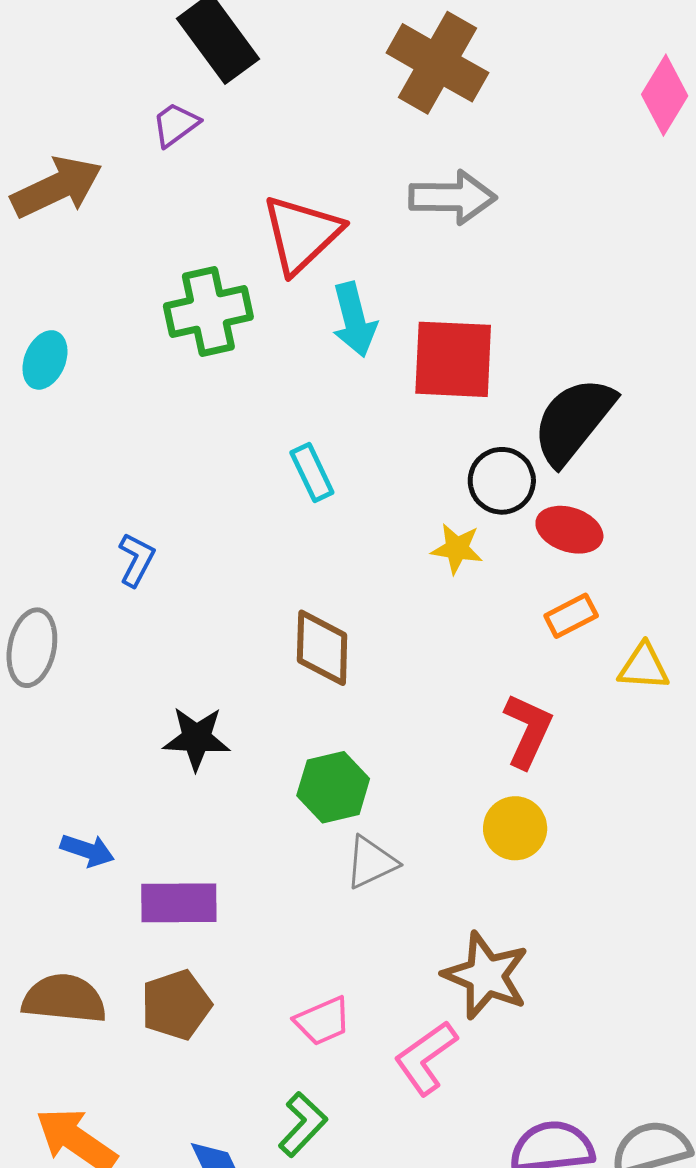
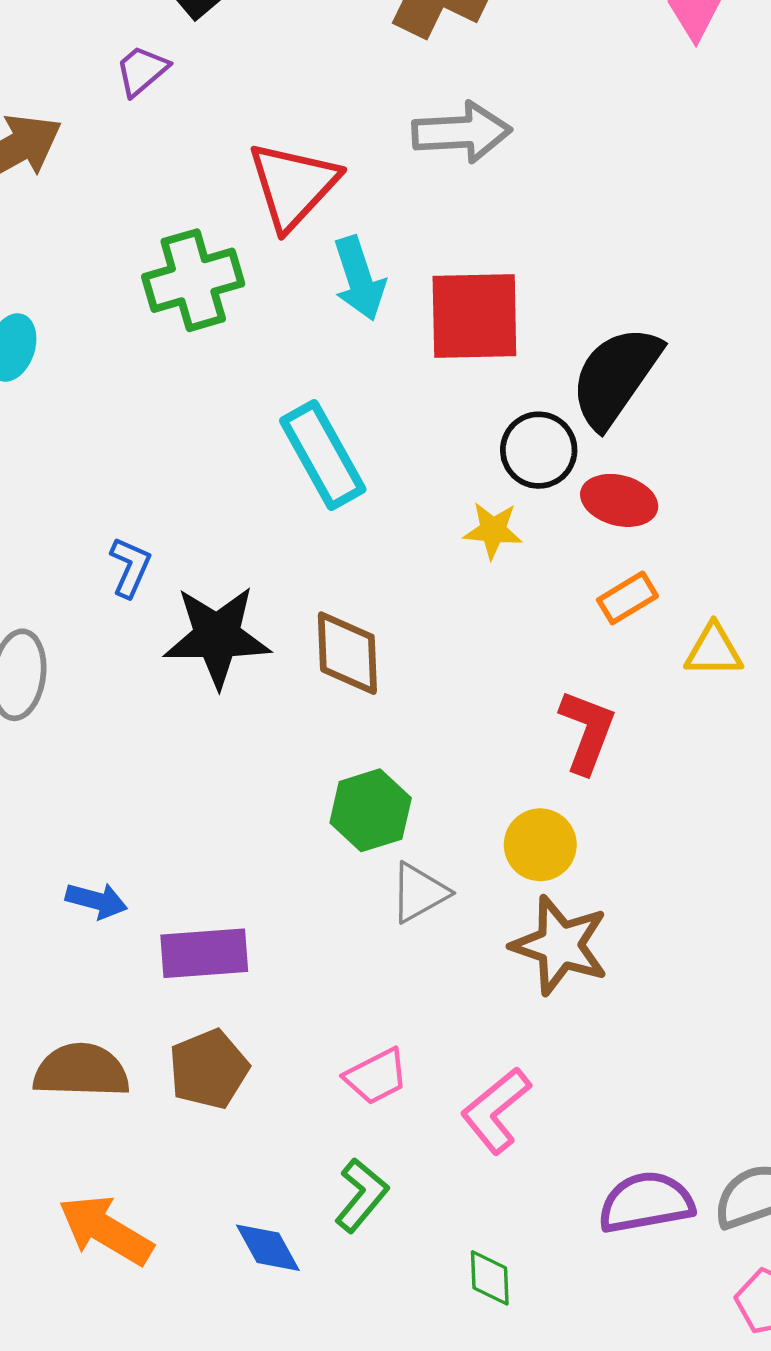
cyan rectangle: (312, 472) -> (323, 455), size x1.6
black star: (196, 738) -> (217, 636), moved, size x1.4
yellow circle: (515, 828) -> (540, 845), moved
brown star: (486, 976) -> (560, 945), moved

